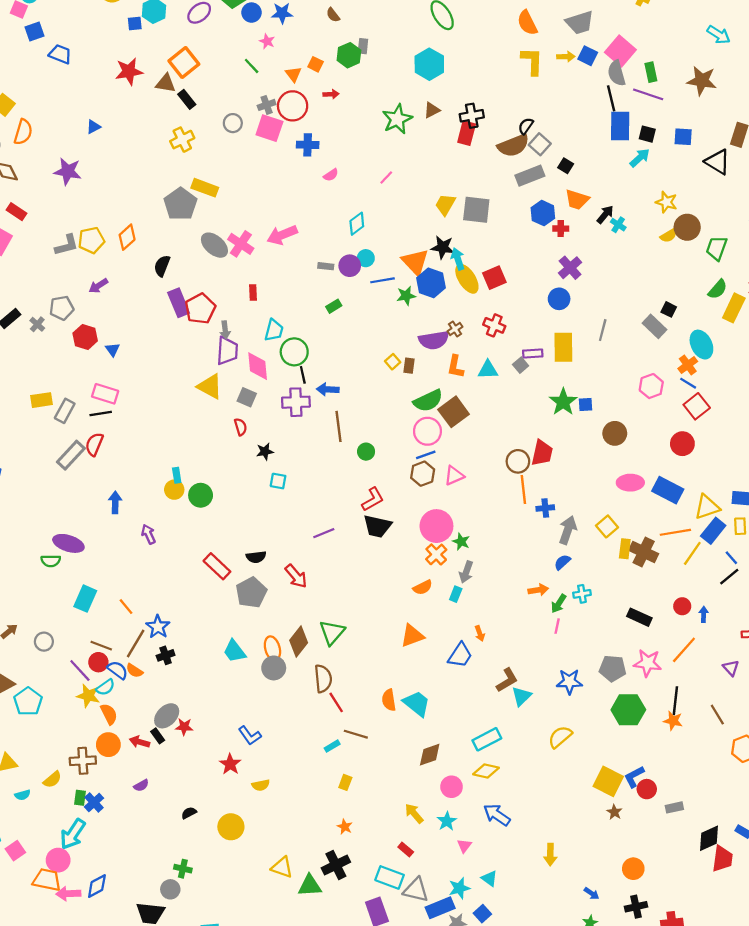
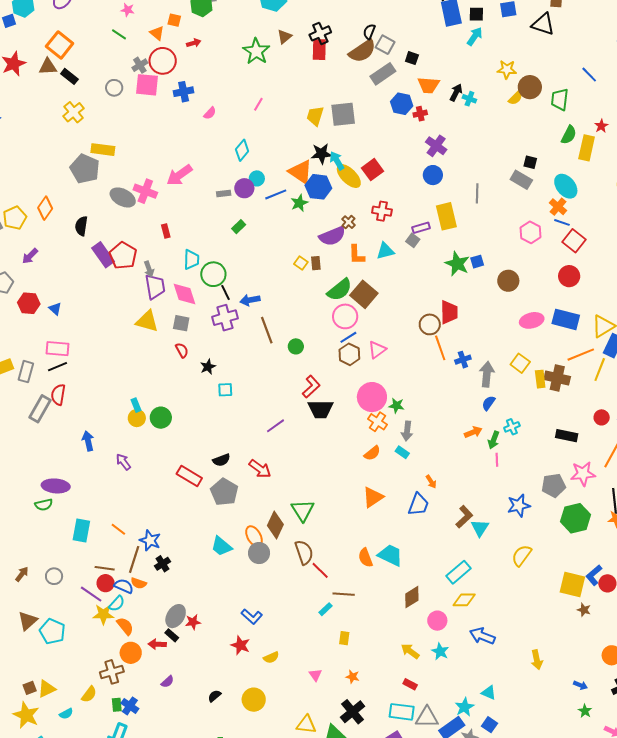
cyan rectangle: (456, 594) -> (402, 452), turned -64
pink triangle: (464, 846) -> (315, 675), moved

